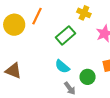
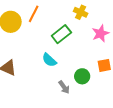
cyan semicircle: (62, 66) -> (49, 60), moved

